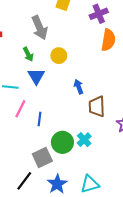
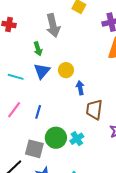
yellow circle: (59, 56) -> (66, 70), moved
pink line: (20, 109) -> (14, 110), moved
gray square: (42, 158) -> (34, 149), turned 30

